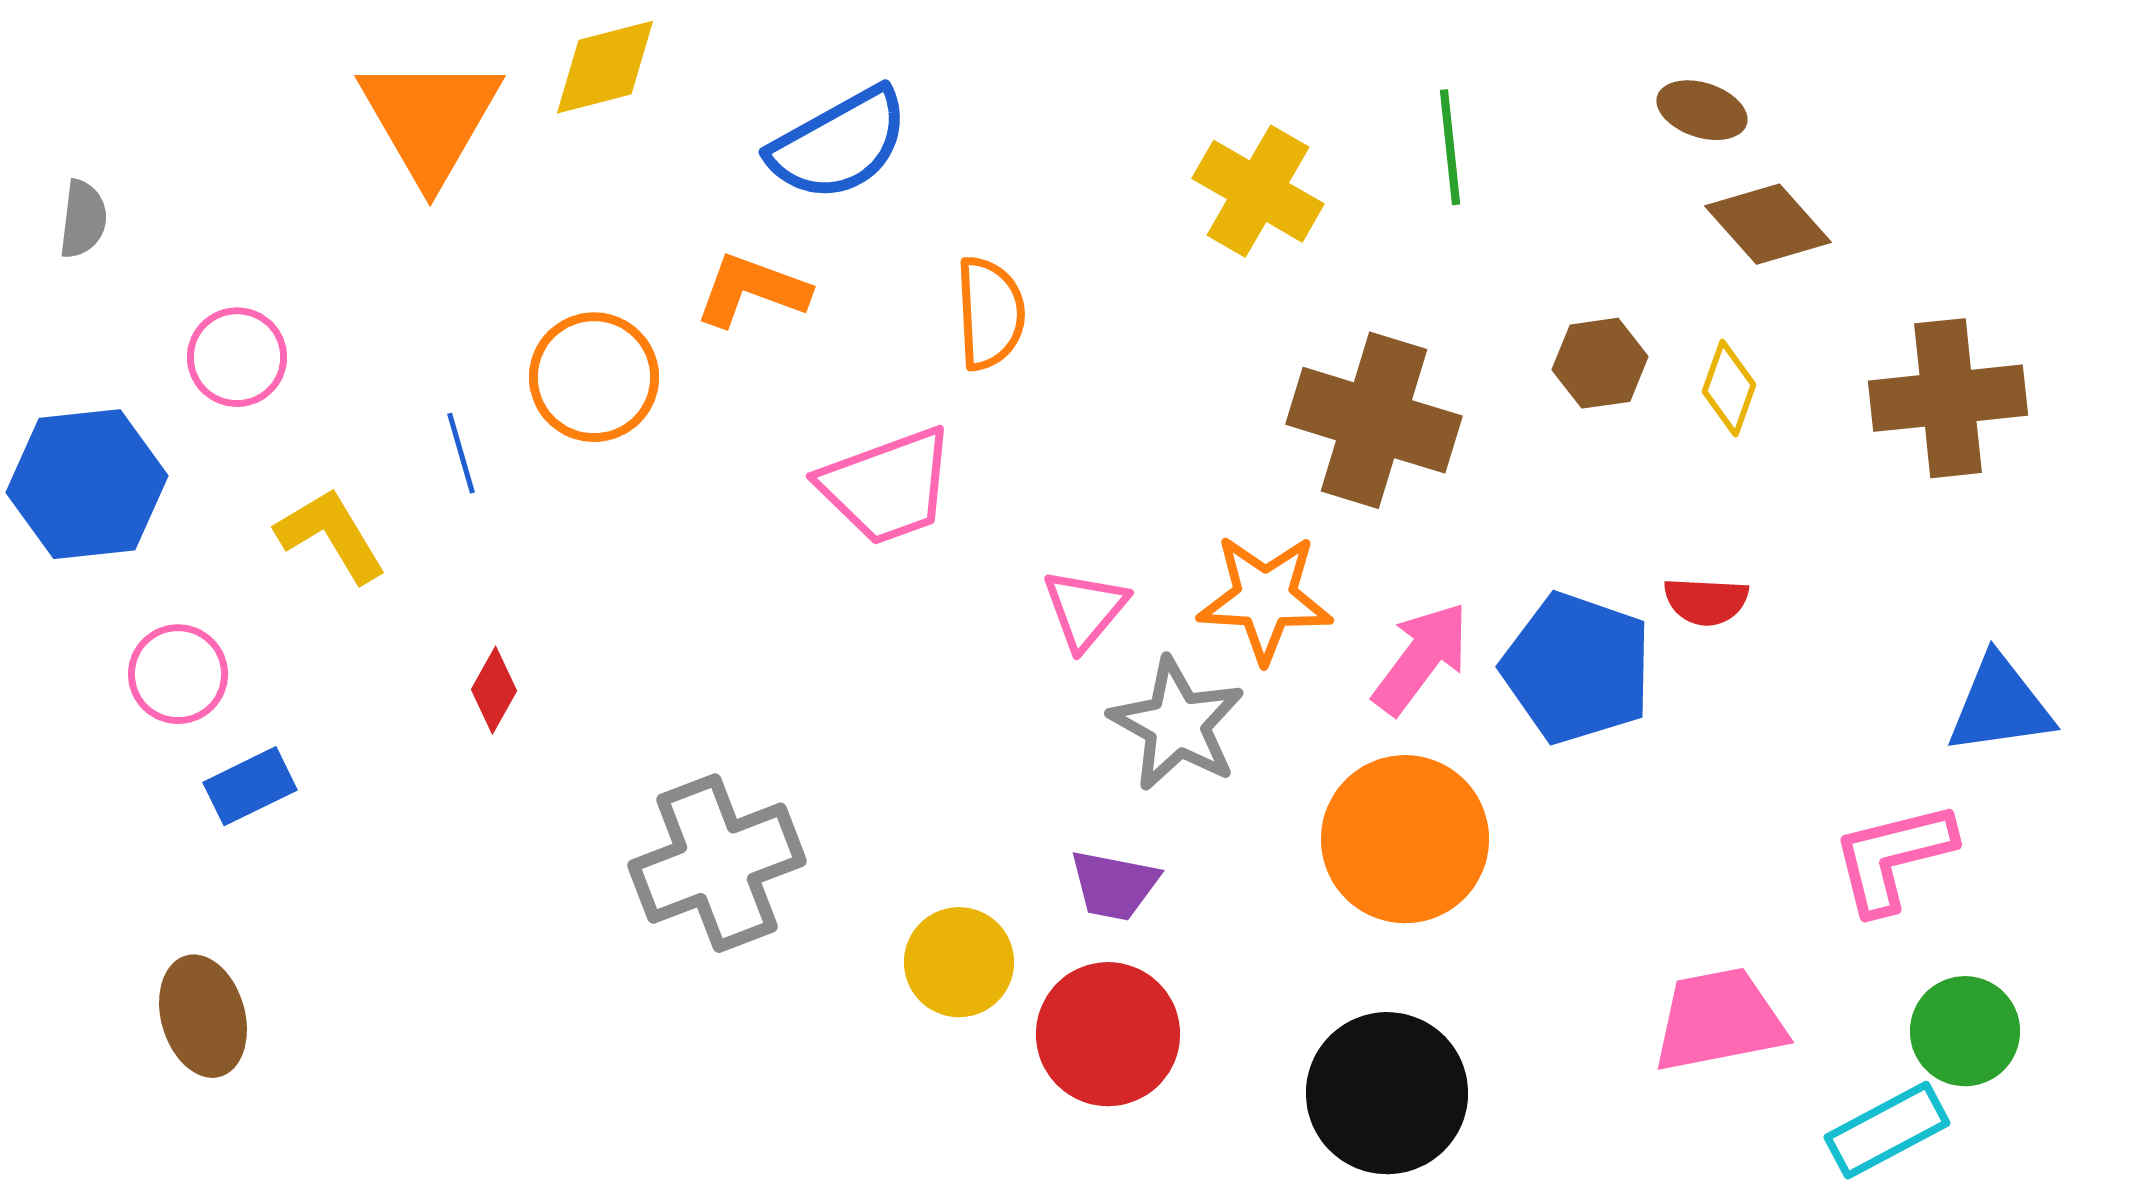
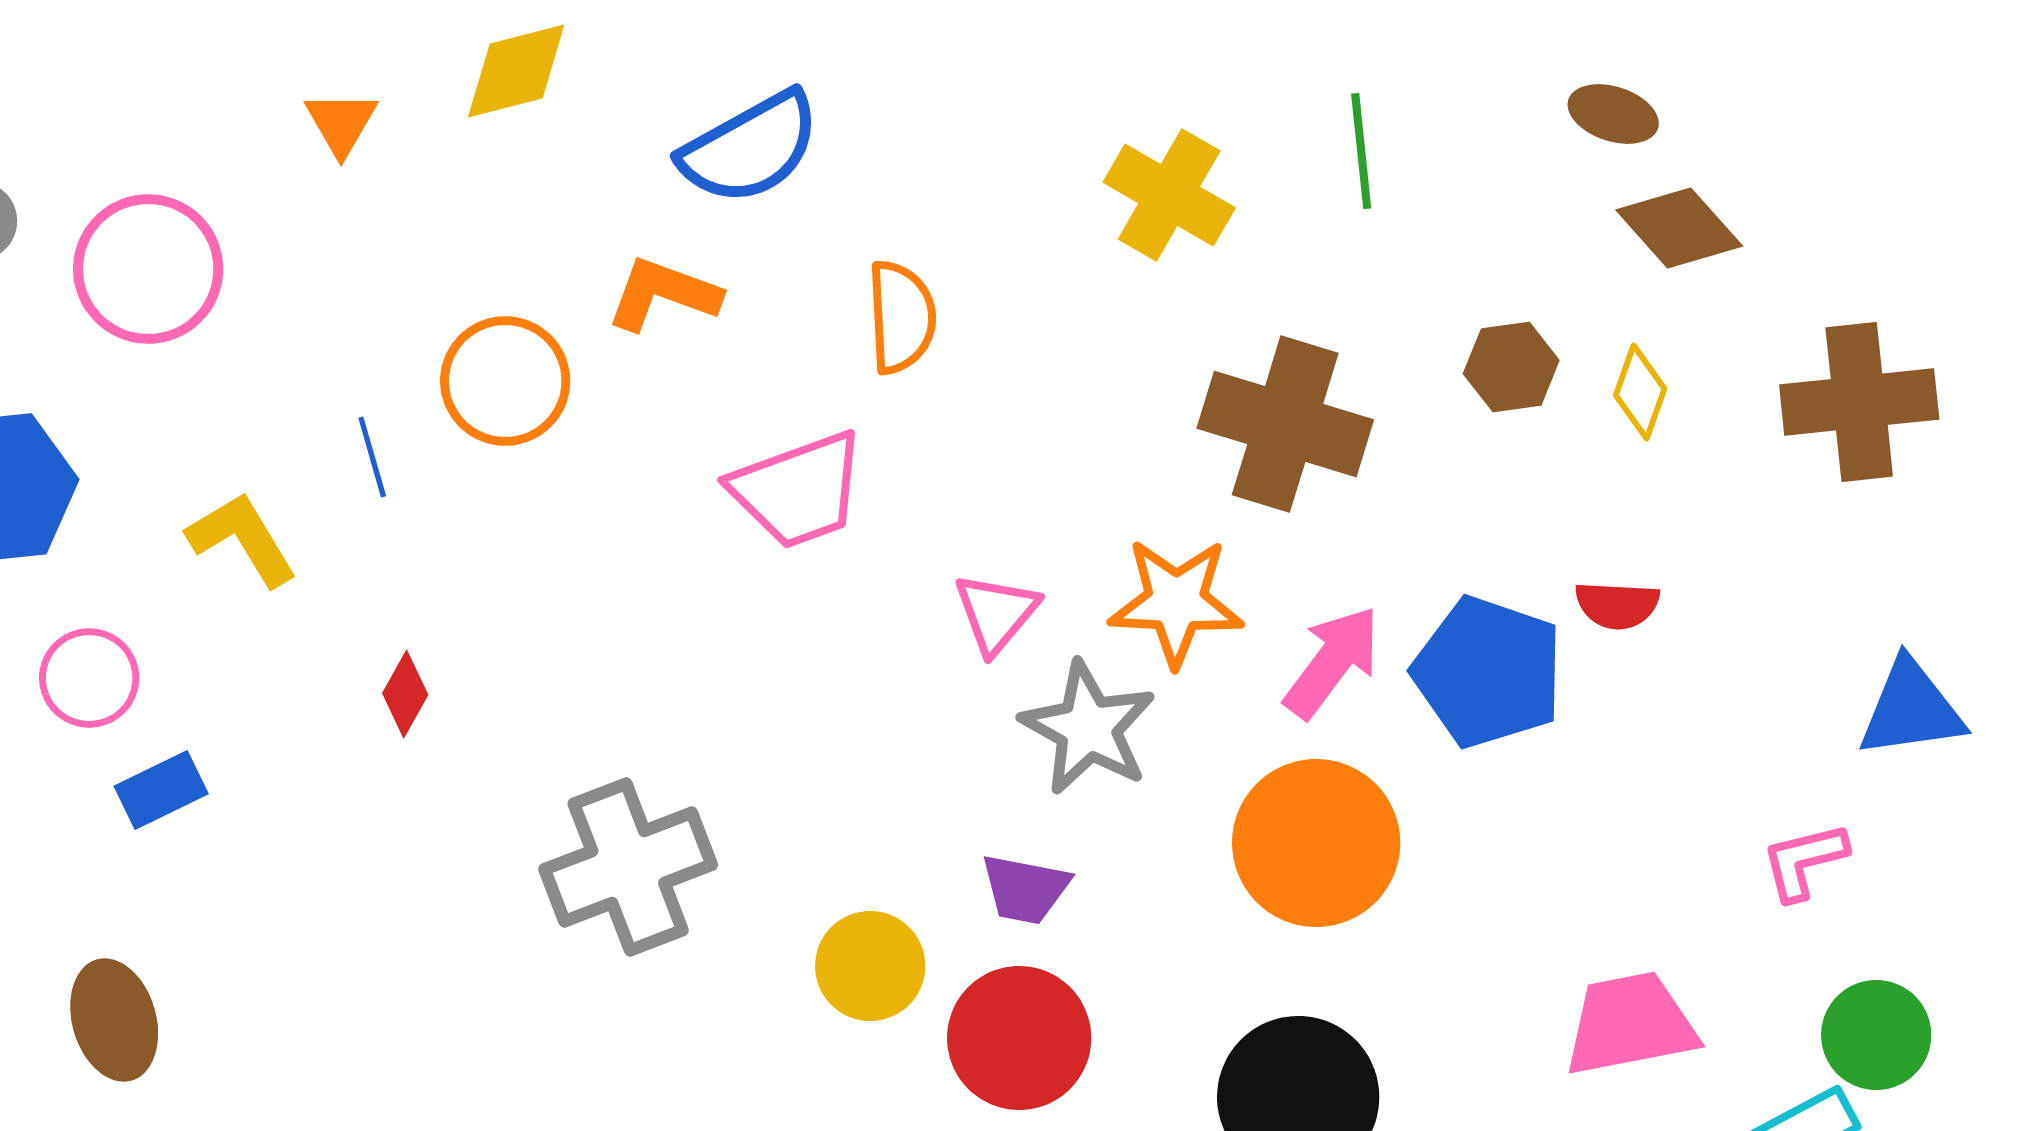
orange triangle: (430, 119) -> (341, 123), size x0.5
pink circle: (237, 357) -> (148, 269), moved, size x1.5
pink L-shape: (1893, 857) -> (1804, 861), size x0.7

